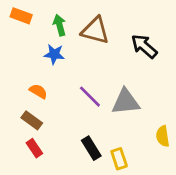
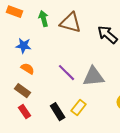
blue star: (54, 54) -> (24, 46), moved
black rectangle: (91, 148) -> (58, 112), moved
yellow rectangle: (119, 159) -> (79, 108), moved, turned 56

